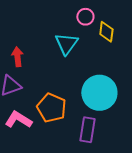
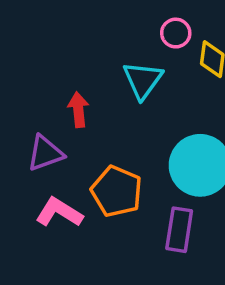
red arrow: (17, 57) -> (78, 110), moved

